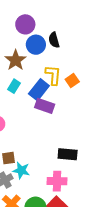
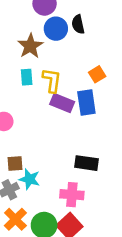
yellow L-shape: (53, 75) -> (52, 80), moved
cyan rectangle: (14, 86) -> (27, 77), turned -40
blue rectangle: (39, 90) -> (86, 102), moved, turned -50

